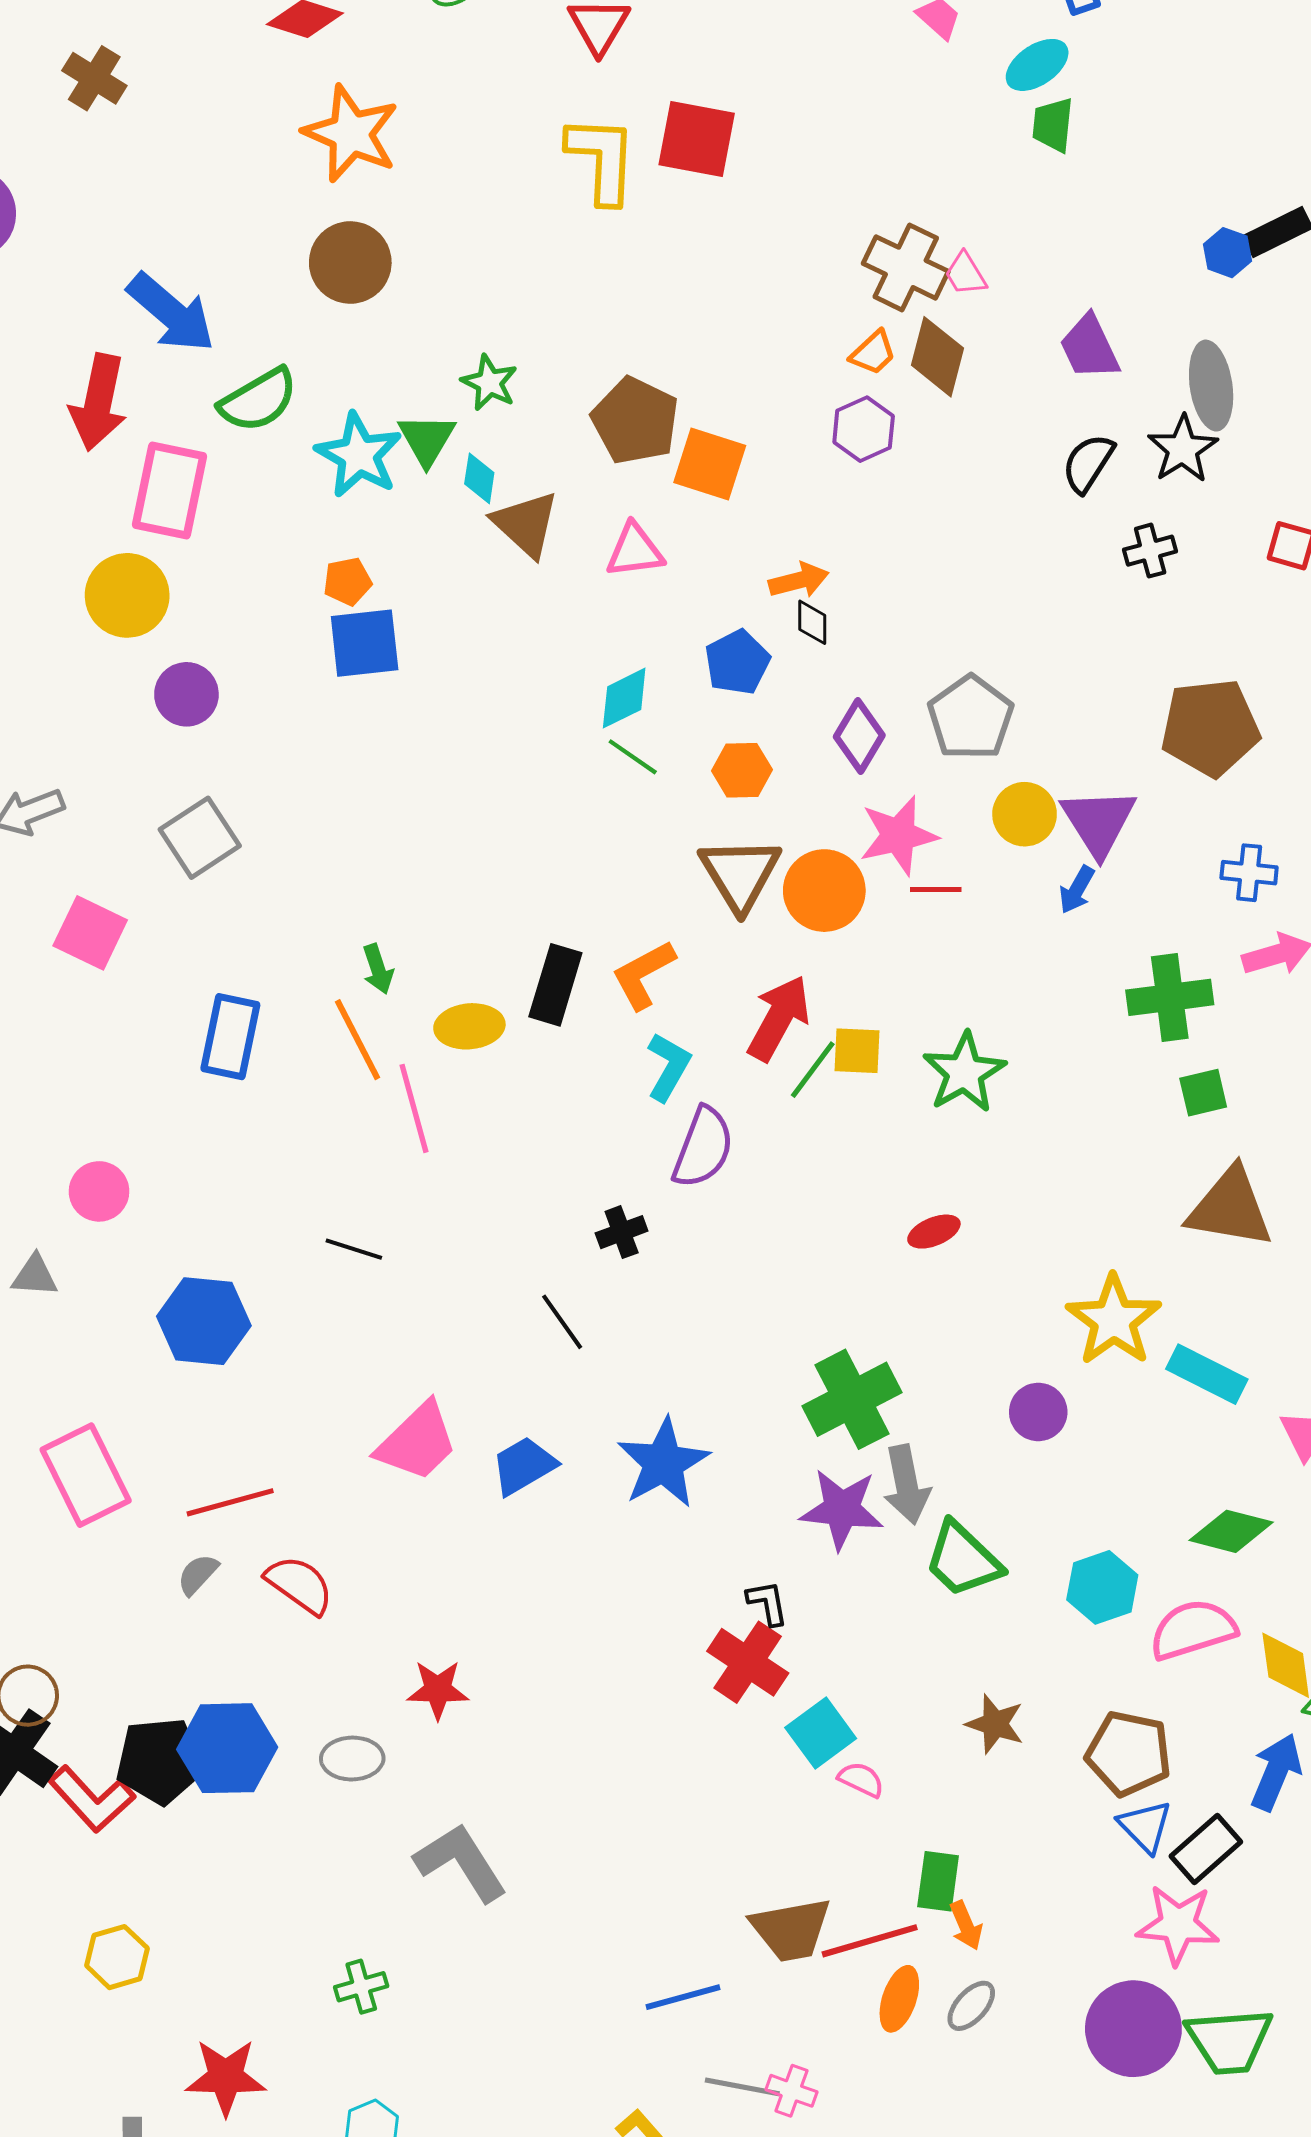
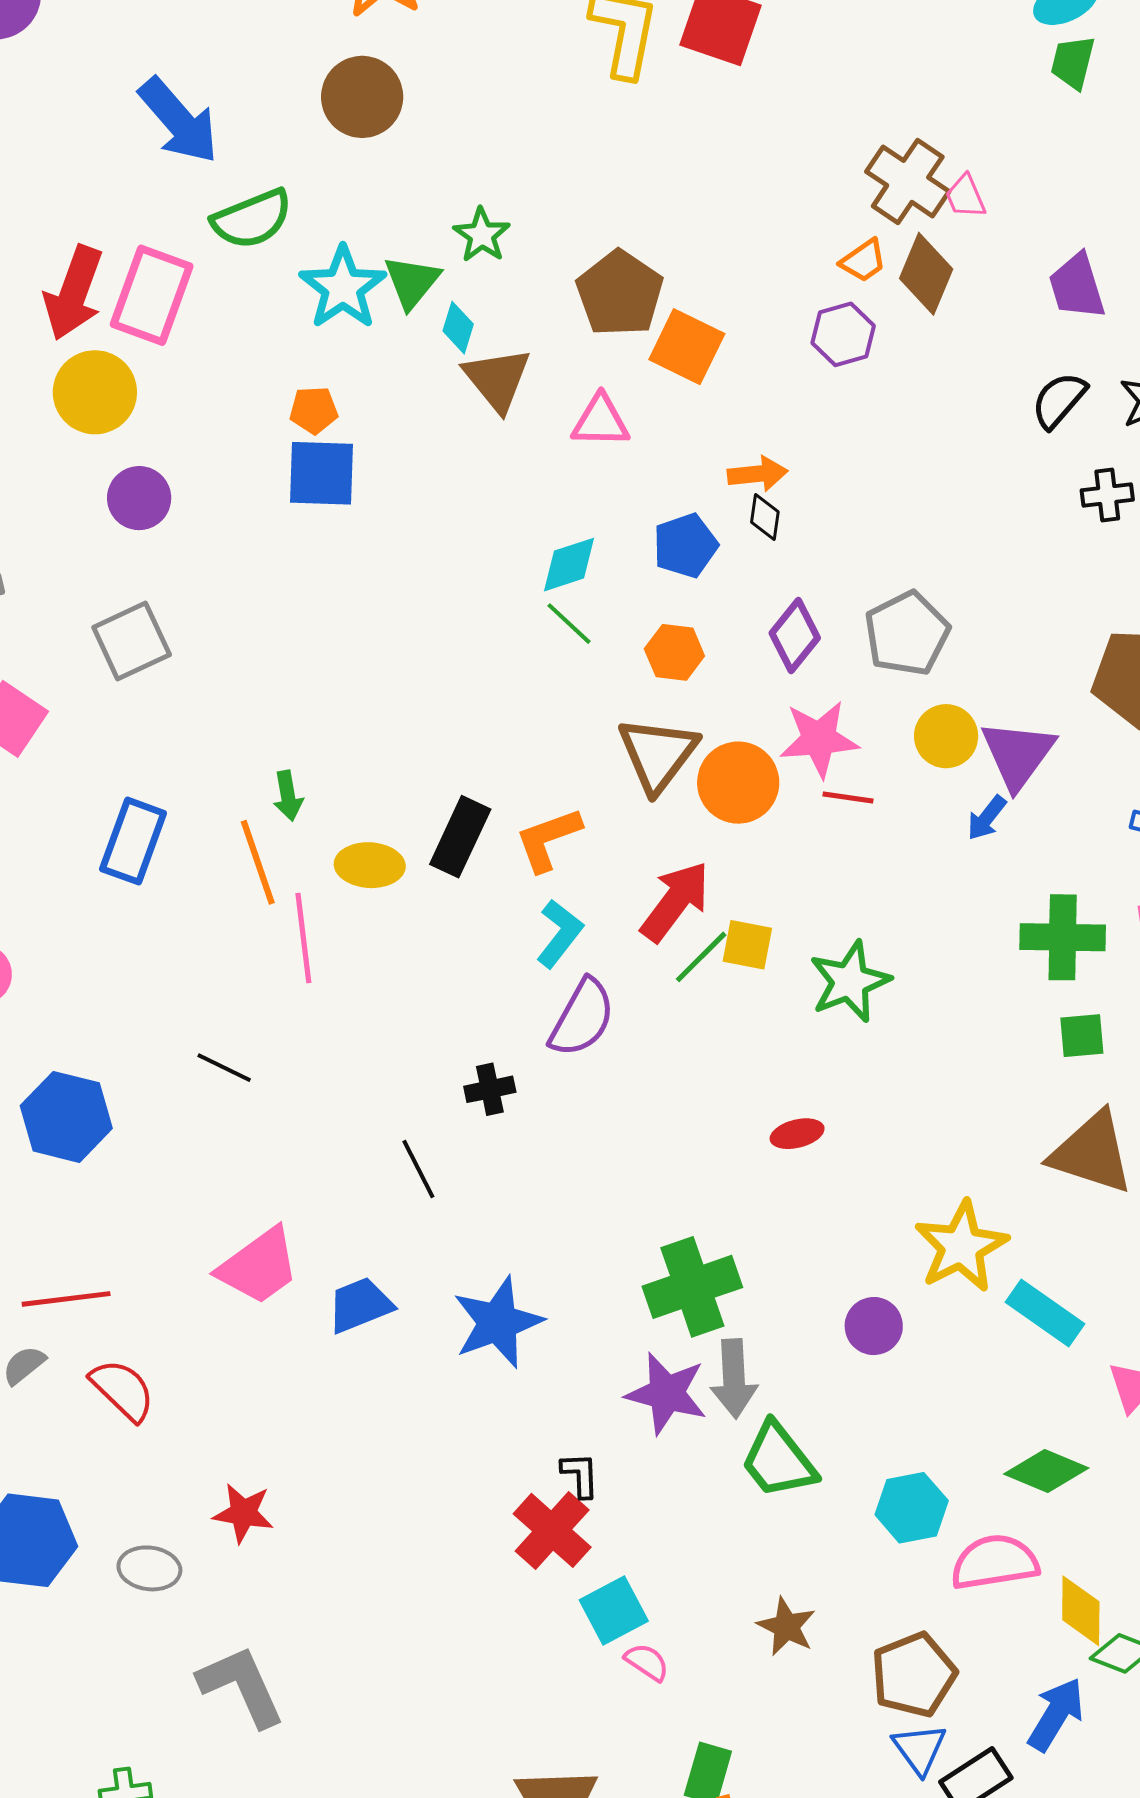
red arrow: (98, 402) -> (74, 293), moved
brown pentagon: (1129, 1753) -> (914, 1675), turned 30

